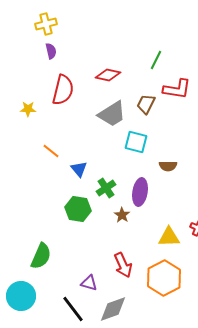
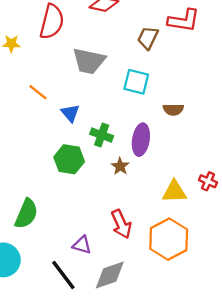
gray trapezoid: (112, 114) -> (89, 61), moved, turned 44
green cross: (106, 188) -> (102, 135), turned -36

